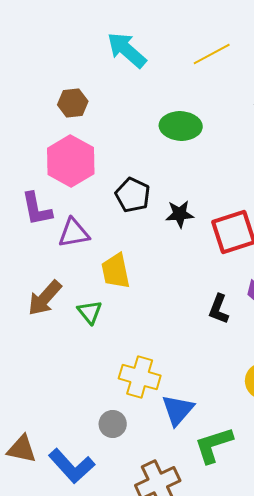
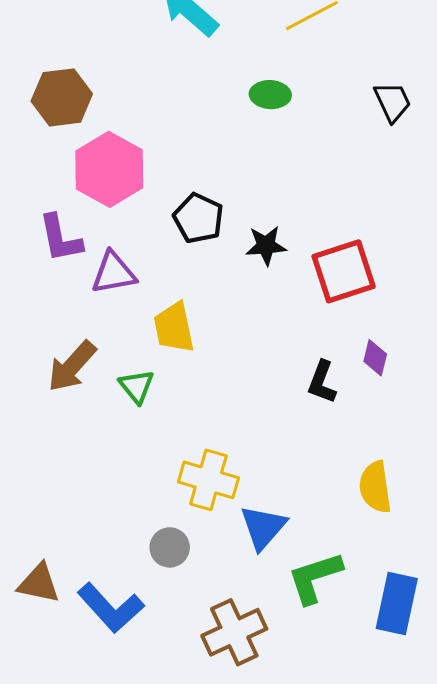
brown hexagon: (73, 103) -> (62, 97), moved, size x1.4
green ellipse: (181, 126) -> (270, 95), moved, size x0.7

